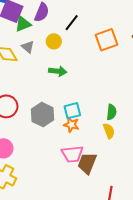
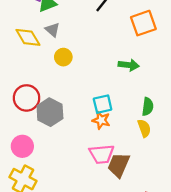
yellow circle: (54, 41) -> (63, 57), moved
green arrow: (58, 71) -> (129, 65), moved
gray hexagon: (43, 115) -> (50, 112), moved

